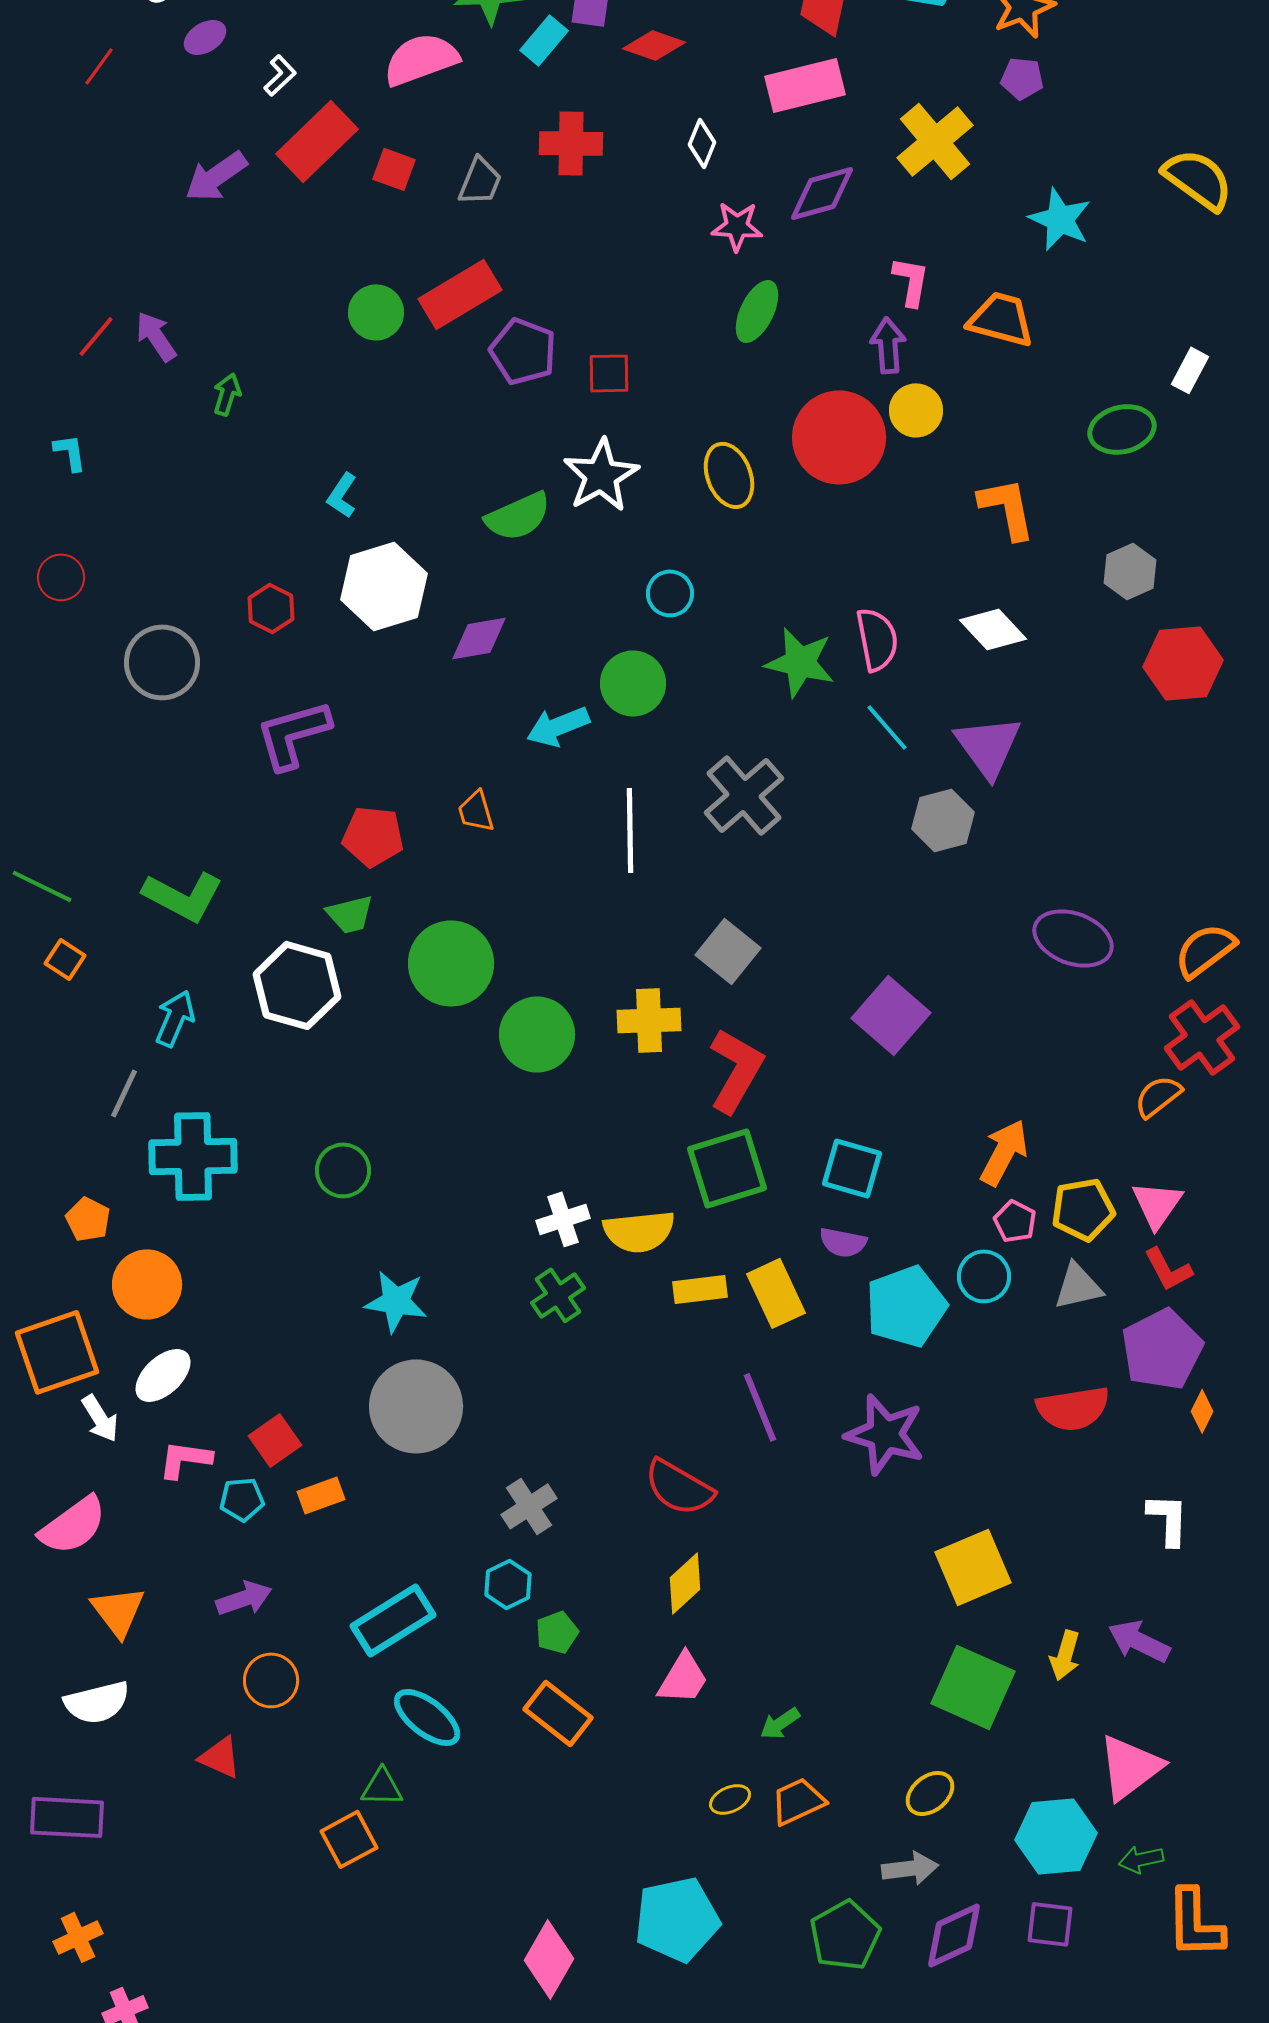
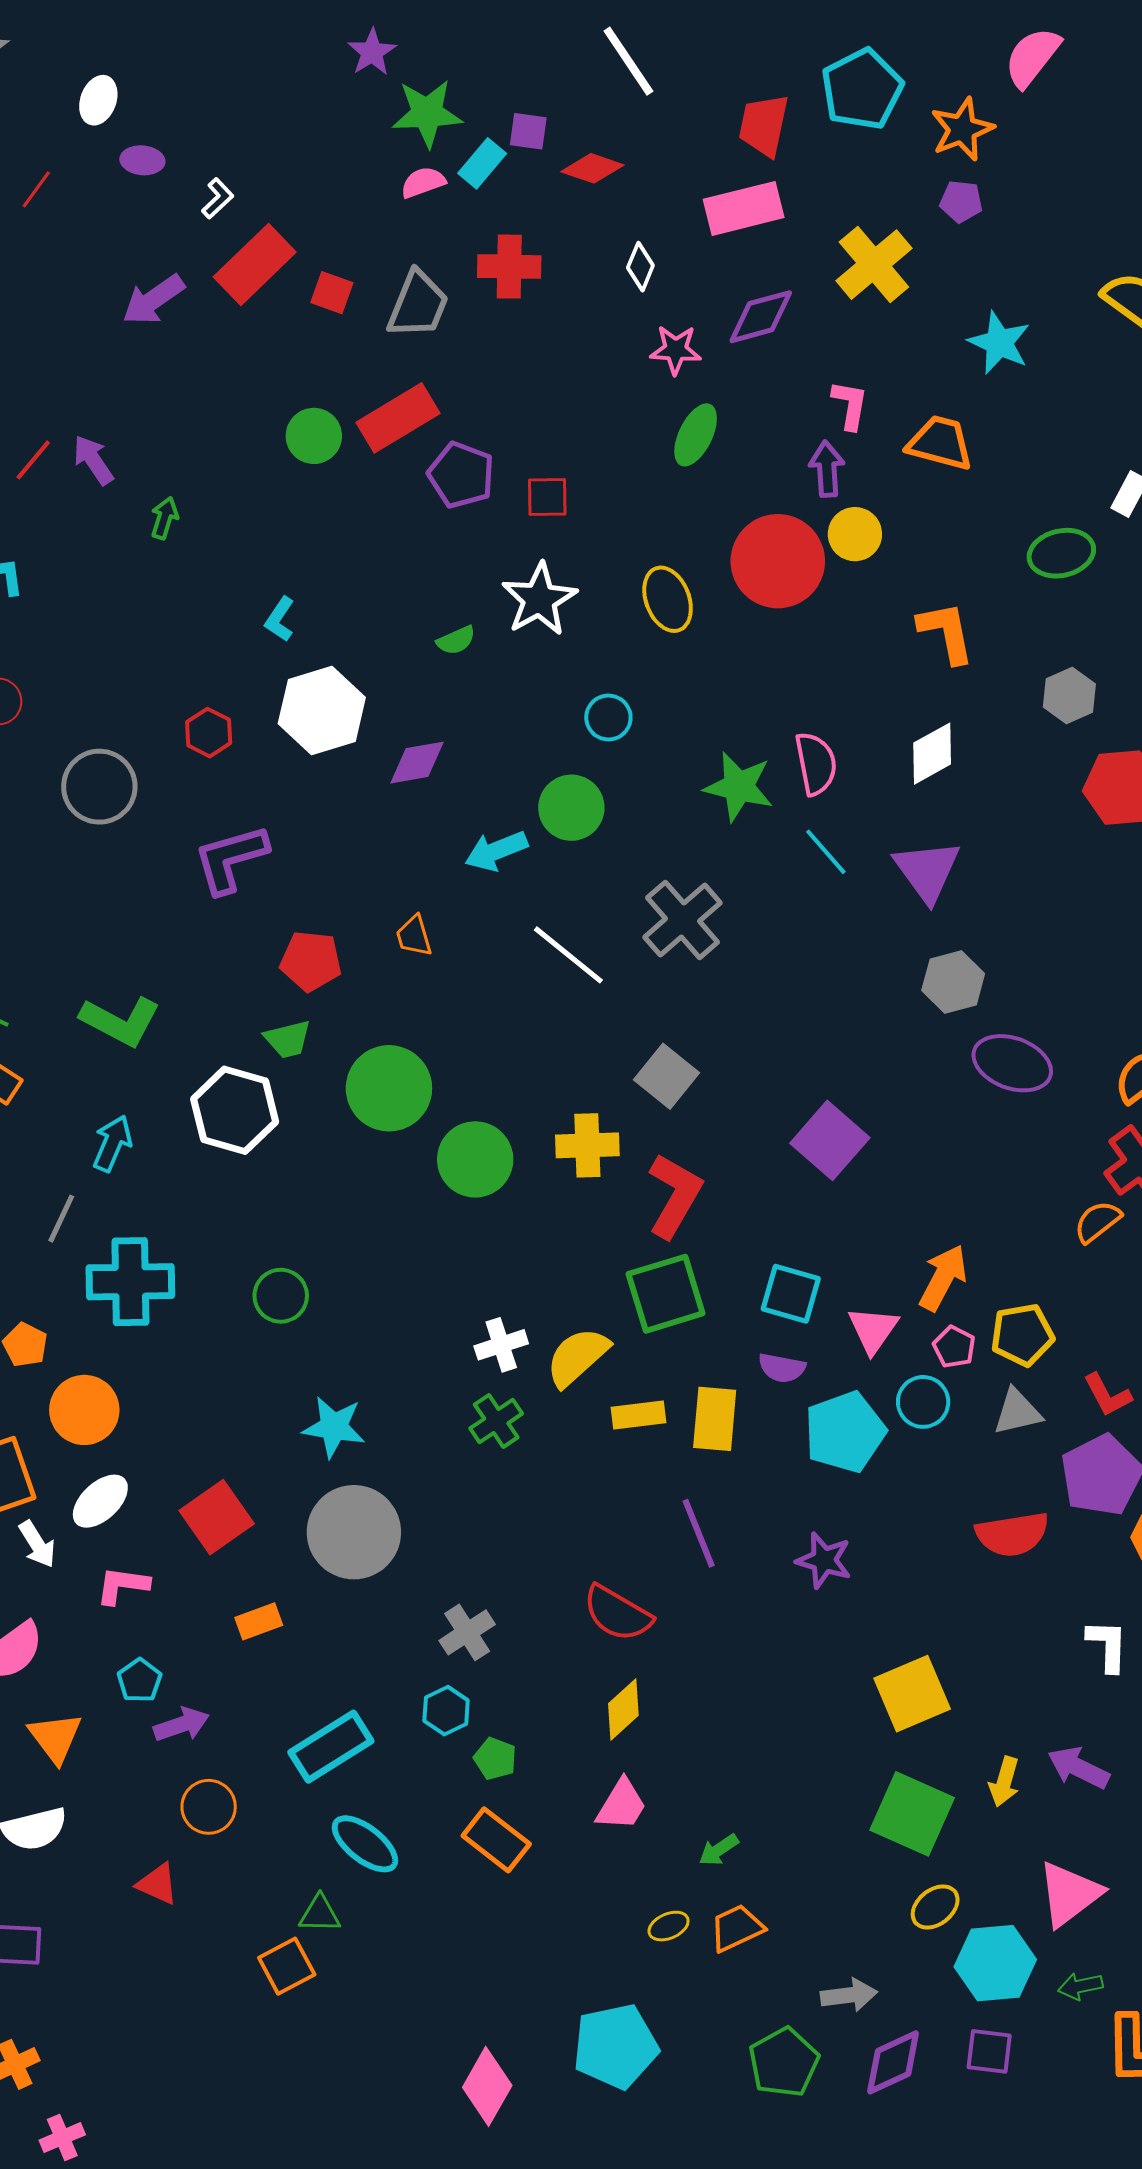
purple ellipse: (205, 37) -> (142, 160), turned 36
pink semicircle: (421, 59) -> (423, 182), moved, size x0.6
gray trapezoid: (480, 181) -> (418, 305), size x1.4
green semicircle: (518, 516) -> (456, 640), size x0.6
white diamond: (993, 629) -> (932, 754), turned -76
gray hexagon: (943, 820) -> (953, 982), moved
white line: (630, 830) -> (568, 955), turned -50
pink triangle: (1157, 1204) -> (873, 1330), moved
yellow semicircle: (639, 1231) -> (577, 1357), turned 144
yellow rectangle: (776, 1293) -> (715, 1419), turned 30
purple star: (885, 1434) -> (824, 1560), size x0.7
red square: (275, 1440) -> (217, 1517), moved, size x1.4
cyan pentagon: (242, 1499) -> (139, 1681), moved, turned -30
green pentagon: (557, 1632) -> (495, 1759), turned -30
yellow ellipse: (930, 1793) -> (935, 1907), moved

